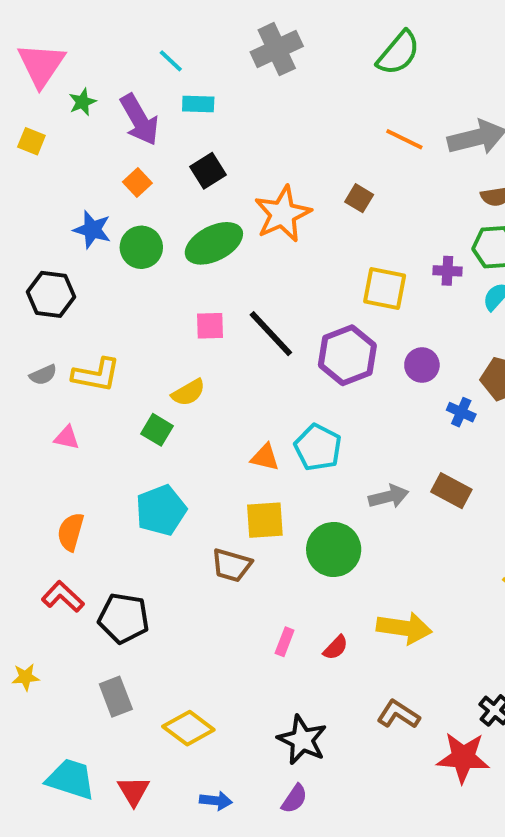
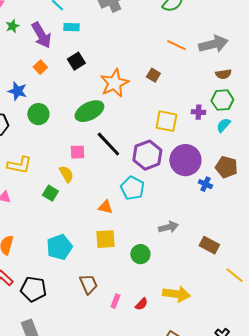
green ellipse: (214, 243) -> (89, 111), moved
green circle: (141, 247) -> (38, 114), moved
pink square: (210, 326) -> (77, 152), moved
purple circle: (422, 365) -> (185, 160), size x1.8
yellow semicircle: (188, 392) -> (66, 174), turned -90
cyan pentagon: (318, 447) -> (132, 188), moved
brown rectangle: (451, 491) -> (209, 245), moved
cyan pentagon: (161, 510) -> (59, 247), moved
green circle: (334, 549) -> (140, 254), size x0.7
brown trapezoid: (232, 565) -> (88, 284), moved, turned -130

